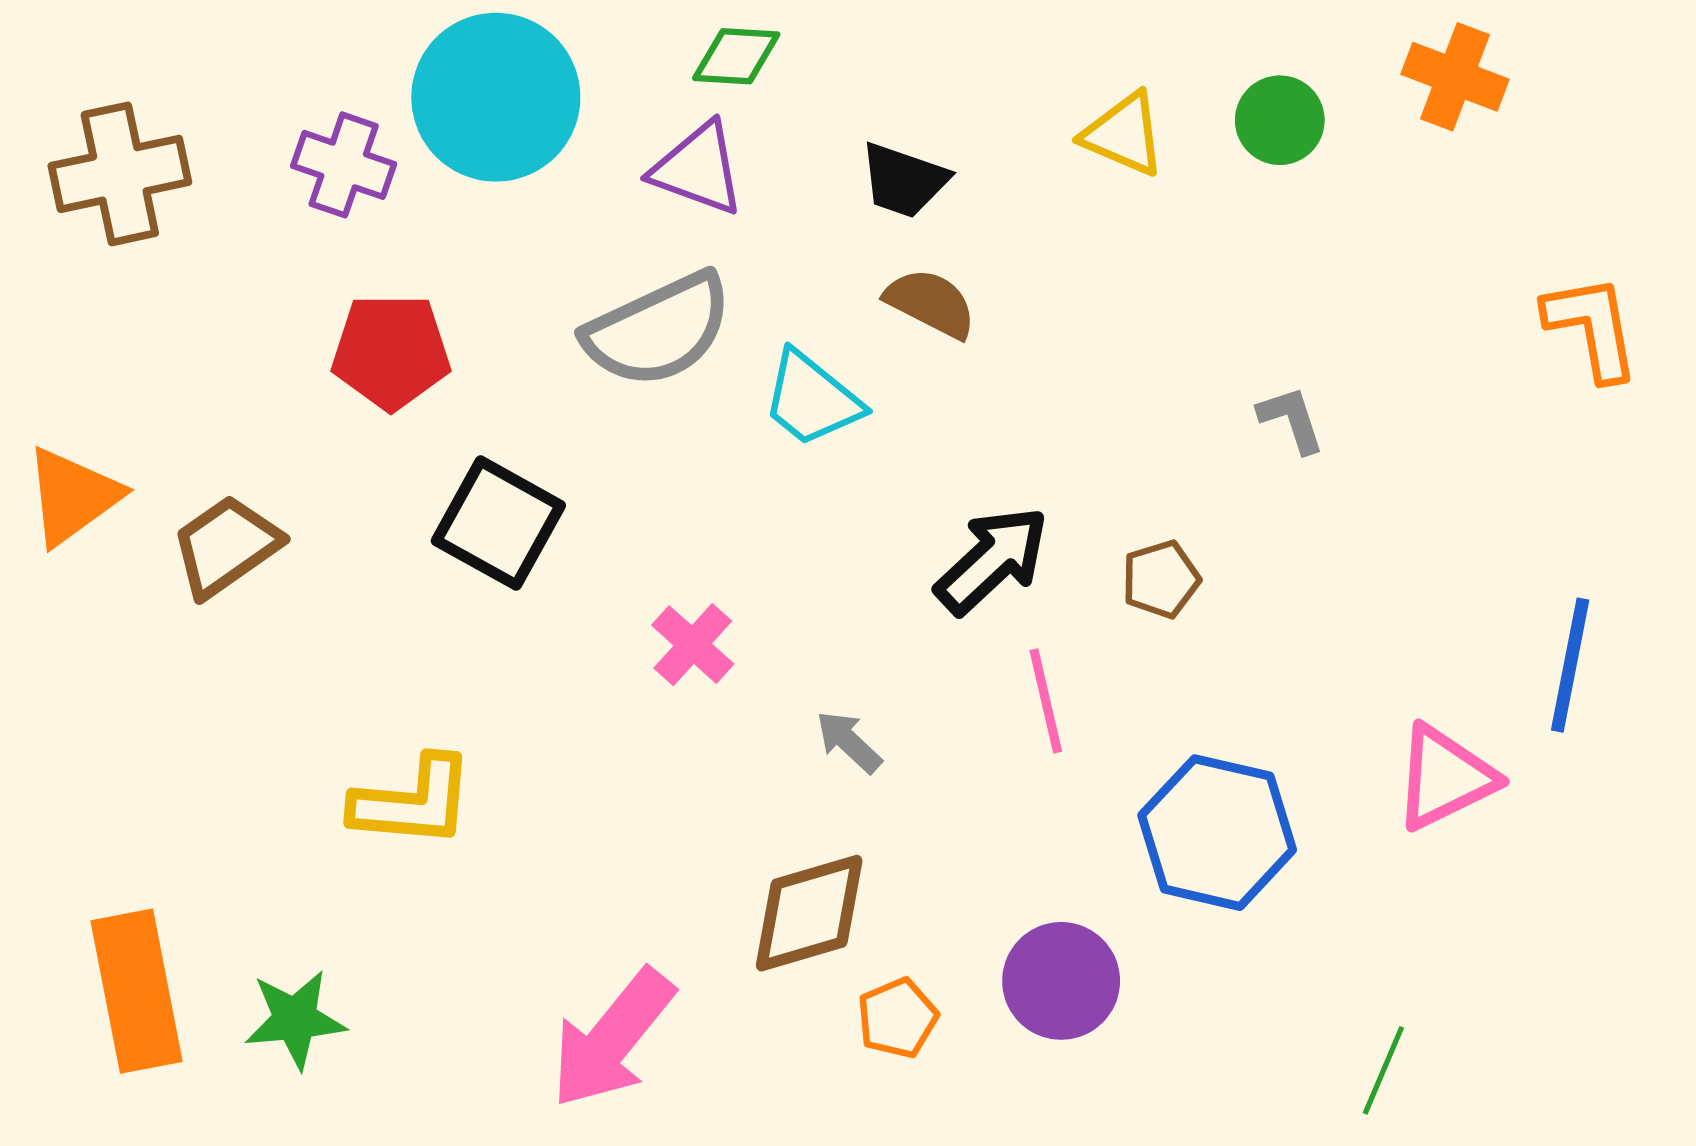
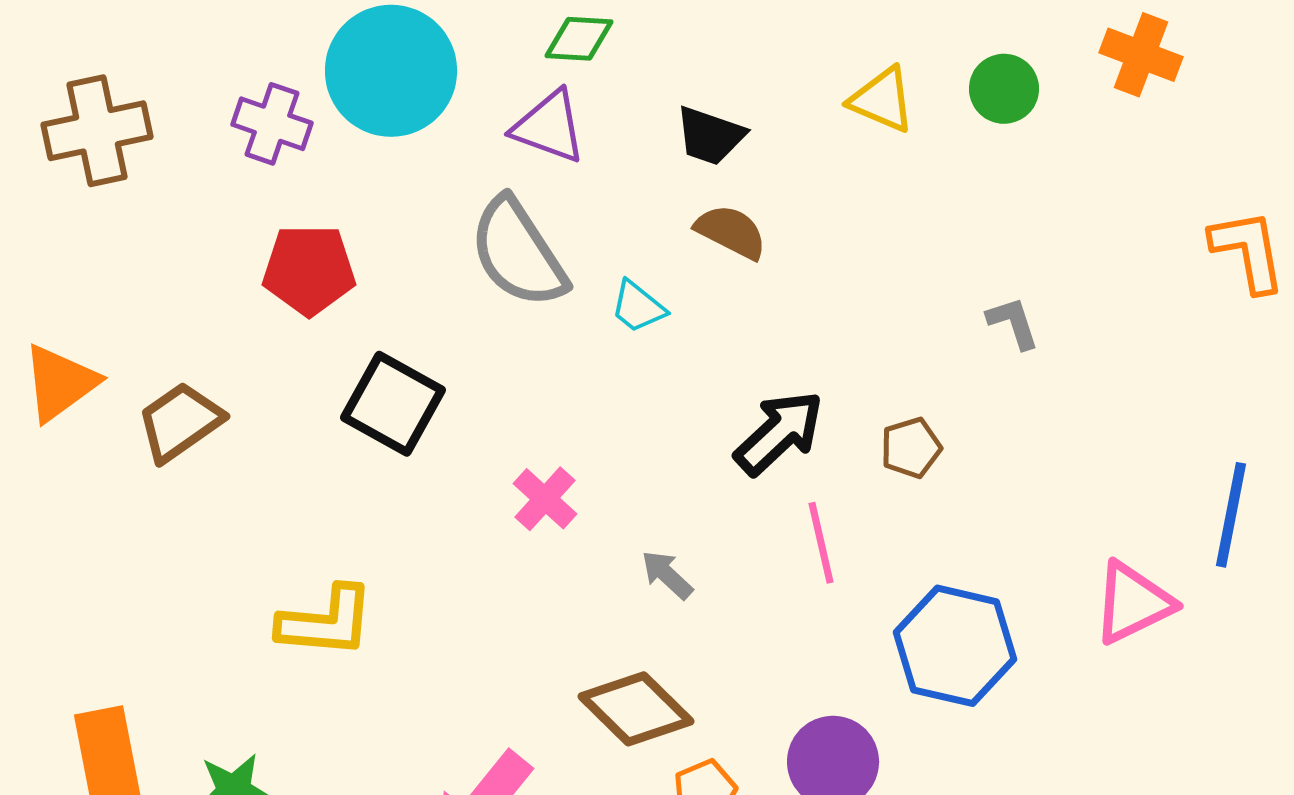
gray semicircle: (658, 330) -> (518, 253), turned 82
cyan trapezoid: (812, 399) -> (638, 307), size x0.7
brown diamond: (809, 913) -> (636, 709), turned 61

